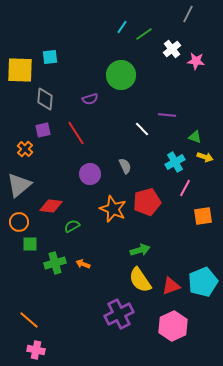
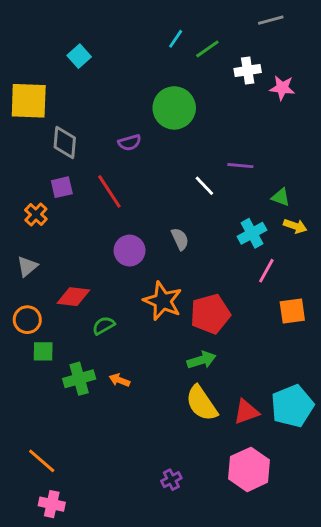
gray line: (188, 14) -> (271, 20), turned 48
white cross: (172, 49) -> (248, 70), turned 30
cyan square: (50, 57) -> (79, 56), moved, turned -35
gray triangle: (19, 185) -> (27, 266), size x0.6
red pentagon: (147, 202) -> (210, 314), moved
purple cross: (119, 314) -> (171, 480), moved, size x0.5

